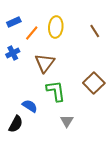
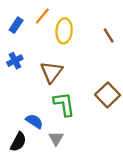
blue rectangle: (14, 22) -> (16, 25), turned -32
orange line: (32, 33) -> (42, 16), moved
gray triangle: (67, 121) -> (56, 138), moved

